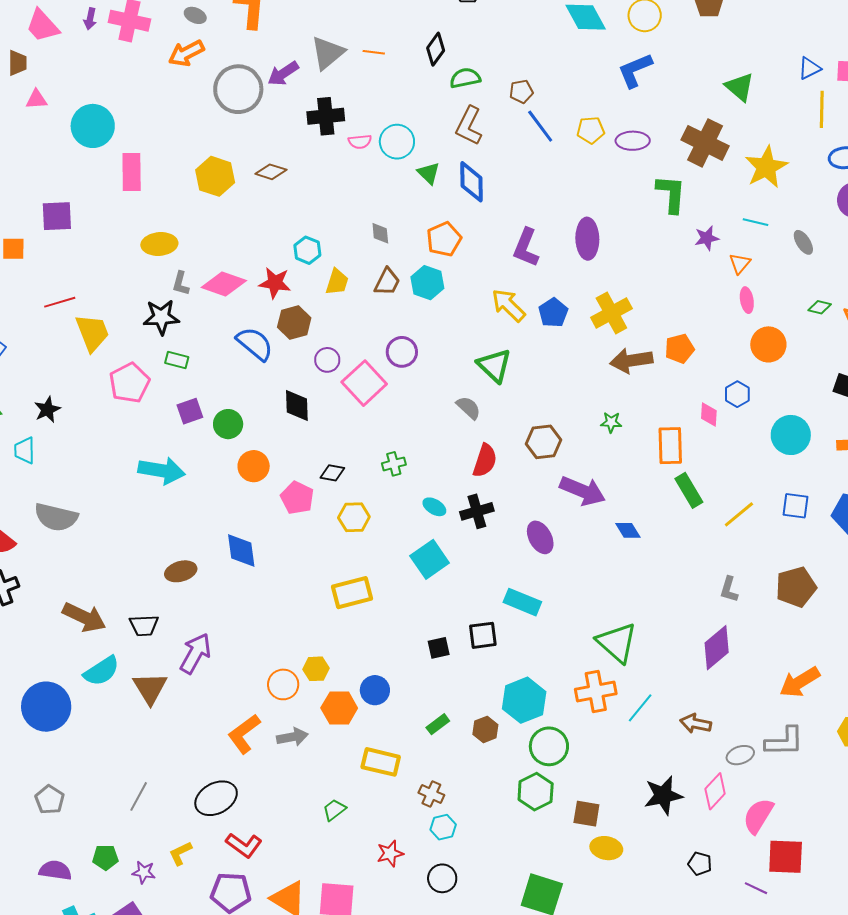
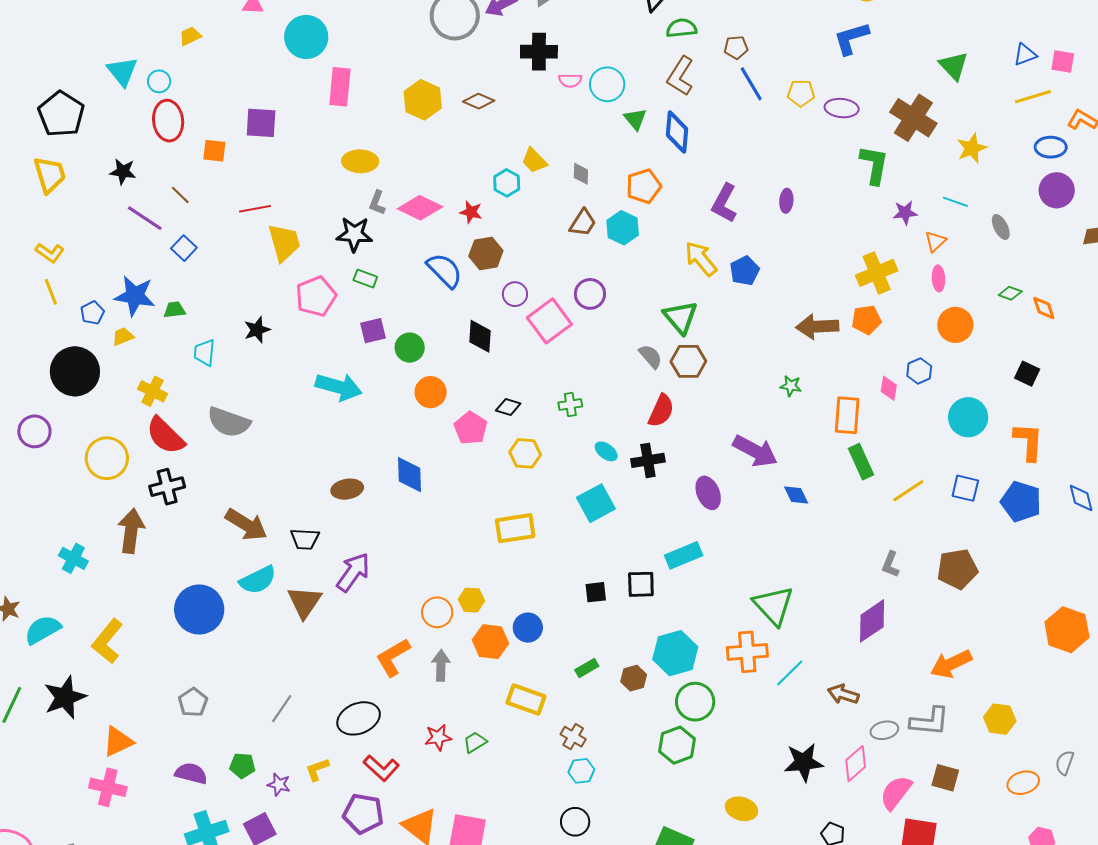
yellow line: (822, 109) -> (1033, 97), turned 66
yellow star: (766, 167) -> (972, 148), size x0.7
purple ellipse: (587, 239) -> (786, 201), size x0.6
yellow trapezoid: (337, 282) -> (534, 161), moved, turned 112
red star: (275, 283) -> (471, 212), size x0.7
yellow cross: (611, 313) -> (877, 273), moved
black star: (47, 410) -> (257, 330), moved
brown hexagon: (544, 442) -> (688, 361), moved
cyan rectangle: (522, 602) -> (684, 555), turned -51
gray arrow: (292, 737) -> (441, 665), turned -84
brown square: (586, 814) -> (945, 778), moved
red star: (390, 853) -> (438, 737), moved

